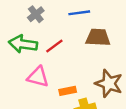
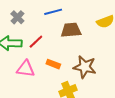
orange rectangle: (68, 91) -> (53, 64), moved, turned 40

